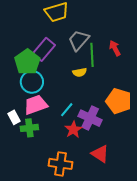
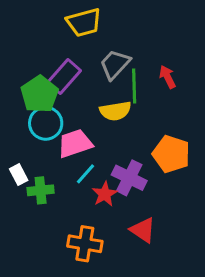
yellow semicircle: (80, 72) -> (115, 111), size x1.5
pink trapezoid: (36, 105) -> (75, 143), moved
cyan line: (67, 110) -> (86, 174), moved

